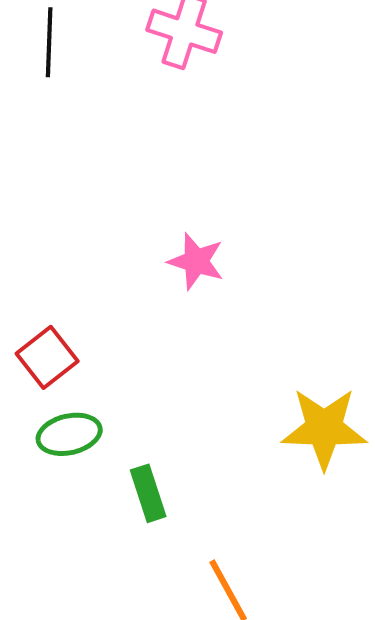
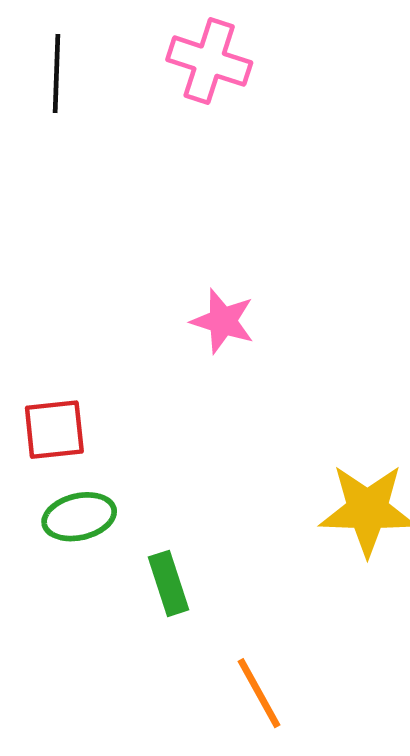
red square: (47, 357) -> (54, 430), turned 32

